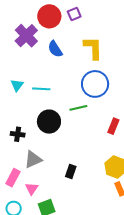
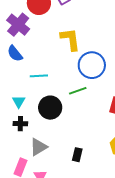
yellow L-shape: (93, 48) -> (70, 39), moved
blue semicircle: (55, 49) -> (15, 54), moved
cyan triangle: (17, 85) -> (19, 102), moved

